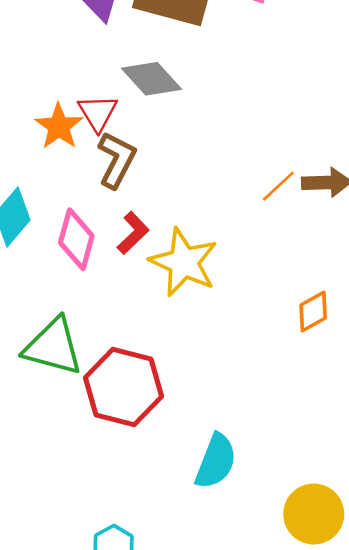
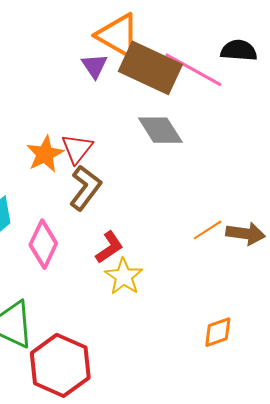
gray diamond: (151, 79) -> (160, 130), moved
red L-shape: (133, 233) -> (109, 247), moved
yellow star: (184, 262) -> (124, 276), size x0.7

